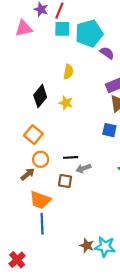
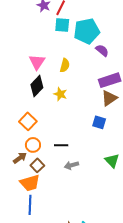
pink triangle: (24, 28) -> (37, 62), moved, turned -48
gray arrow: (83, 168) -> (71, 165), moved
brown square: (65, 181) -> (37, 165), moved, turned 32
orange trapezoid: (40, 200) -> (30, 183), turned -40

